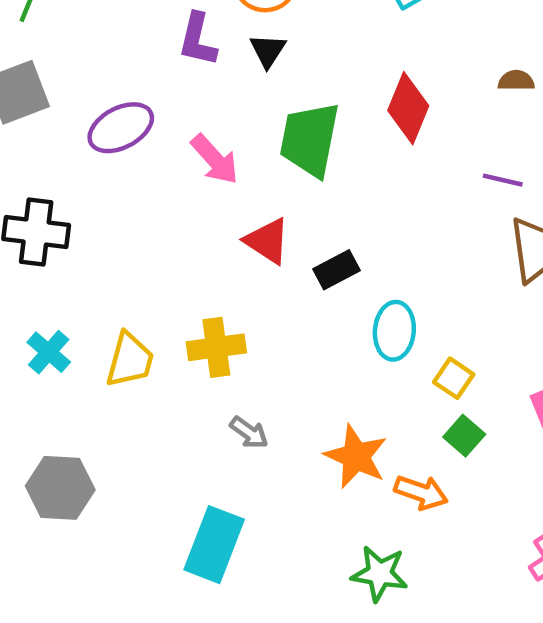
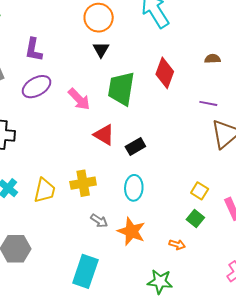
purple L-shape: (198, 40) -> (34, 50), moved
cyan ellipse: (394, 331) -> (134, 188), moved
yellow square: (454, 378) -> (200, 191), moved
orange star: (356, 457) -> (131, 231), moved
orange arrow: (421, 492) -> (177, 245), size x0.7

